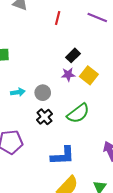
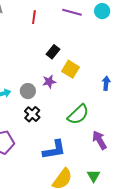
purple star: (68, 75) -> (49, 82), moved
green semicircle: (78, 113) -> (78, 114), moved

